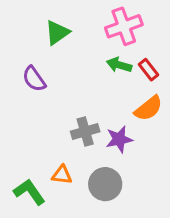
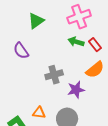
gray cross: (85, 132) -> (54, 75), moved

